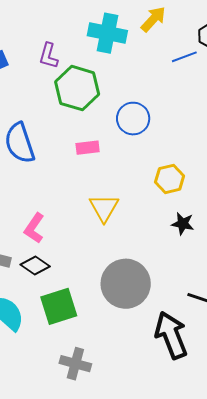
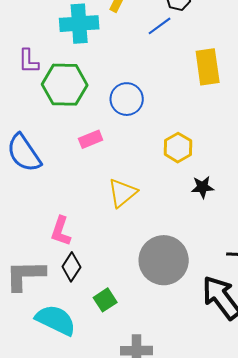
yellow triangle: (104, 208) -> (122, 193), turned 36
black diamond: (35, 265) -> (71, 267), turned -76
green square: (59, 306) -> (105, 300), size x0.6

